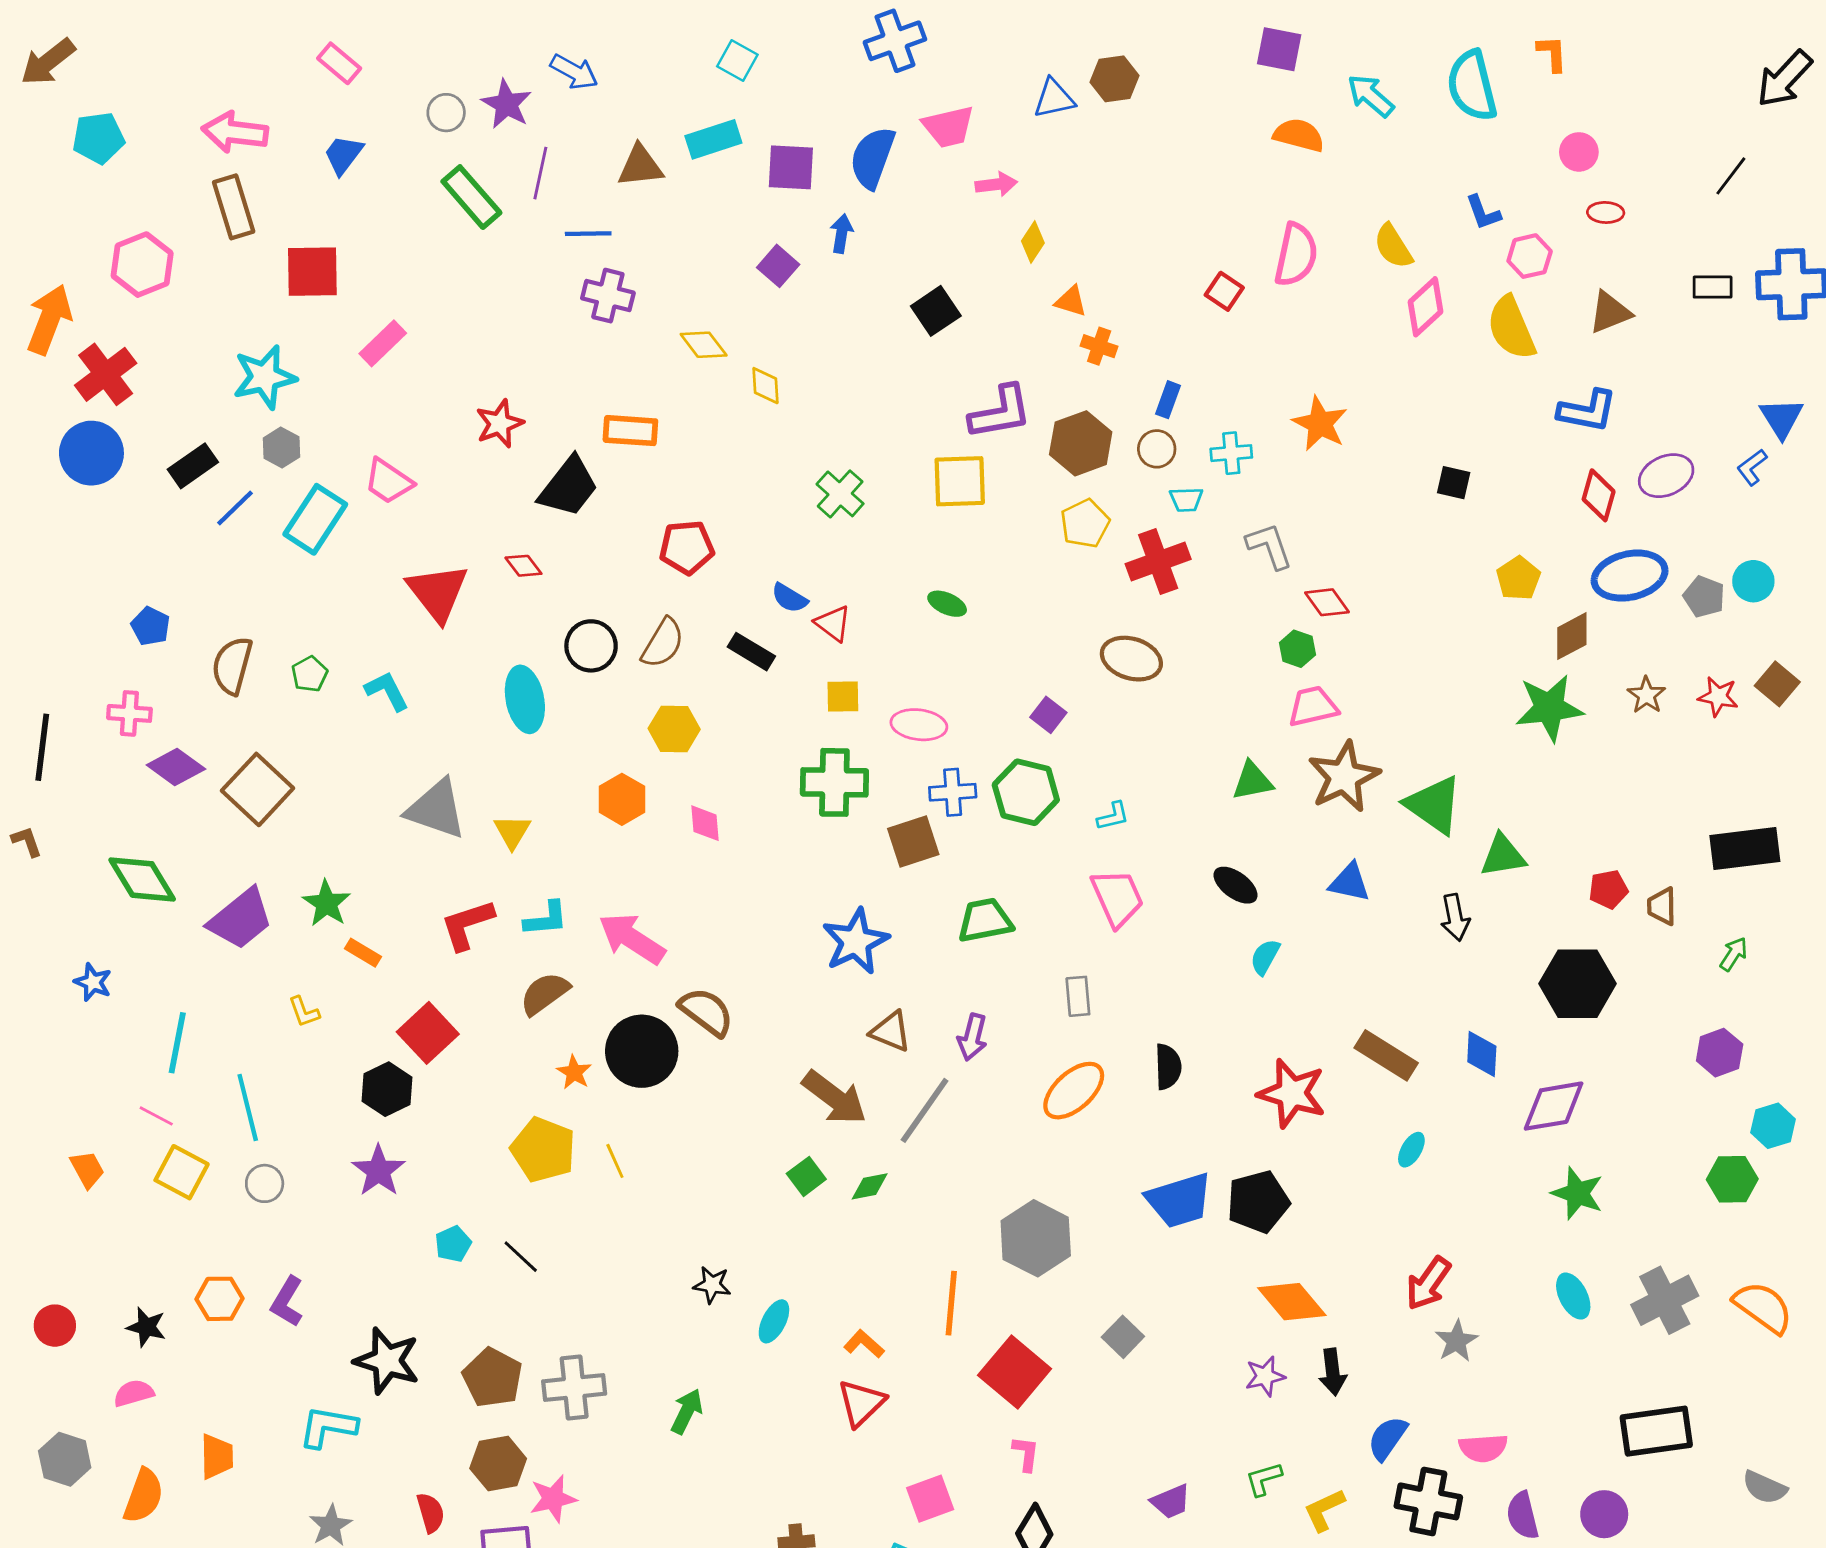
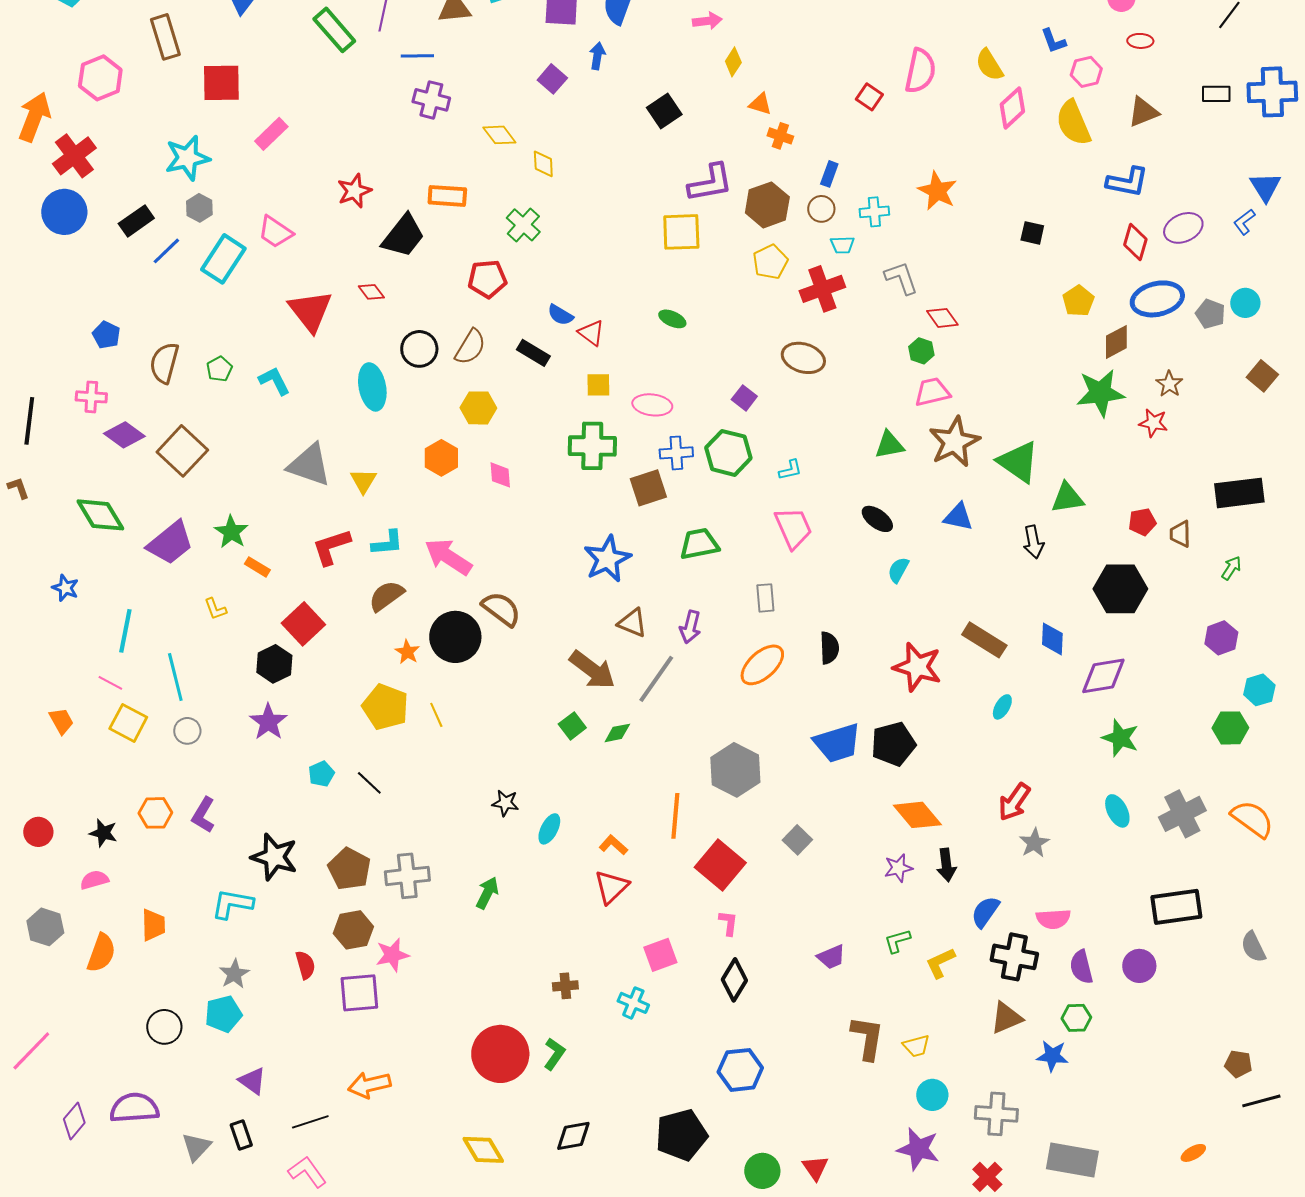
green cross: (840, 494) -> (523, 225), moved
red star: (1718, 697) -> (1153, 423), moved
gray semicircle: (1765, 1487) -> (1253, 947), turned 40

